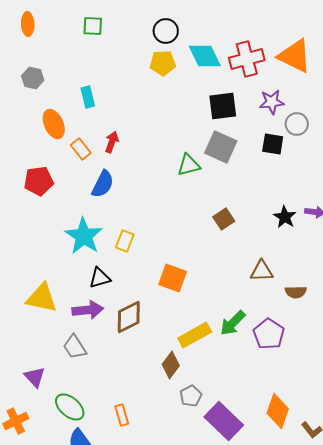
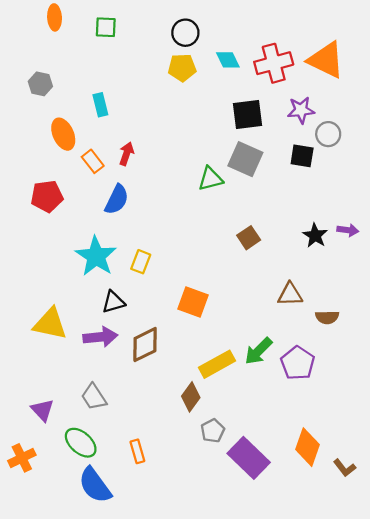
orange ellipse: (28, 24) -> (55, 17), moved
cyan diamond: (205, 56) -> (228, 60), size x0.7
gray trapezoid: (75, 347) -> (94, 397), moved

